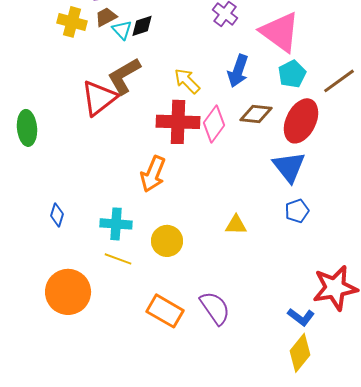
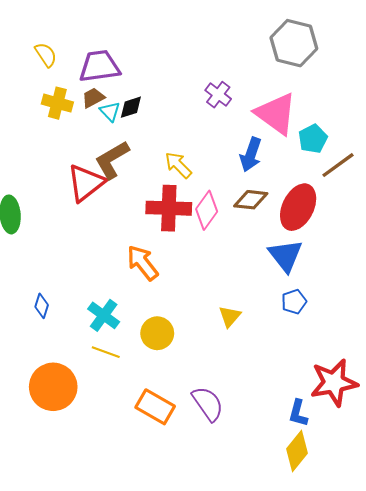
blue arrow: (238, 71) -> (251, 155), moved
cyan pentagon: (292, 74) -> (313, 139), moved
orange arrow: (153, 174) -> (143, 263), turned 120
cyan cross: (116, 224) -> (104, 315), turned 32
yellow triangle: (236, 225) -> (230, 316), turned -50
blue L-shape: (301, 317) -> (298, 413), turned 68

